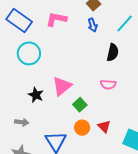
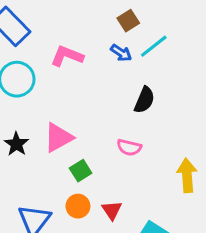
pink L-shape: (56, 19) -> (67, 56), moved
cyan line: (125, 23) -> (154, 46), moved
blue arrow: (93, 25) -> (121, 53), turned -48

